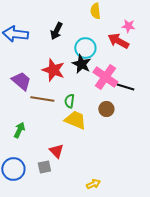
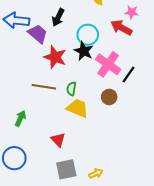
purple trapezoid: (21, 81) -> (38, 34), moved
black line: (125, 87) -> (129, 74), turned -72
gray square: (44, 167) -> (66, 169), moved, size x1.5

